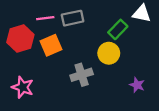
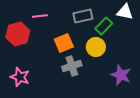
gray rectangle: (73, 18) -> (83, 16), moved
orange square: (51, 45) -> (64, 43), moved
purple star: (137, 85) -> (121, 75), size x1.5

